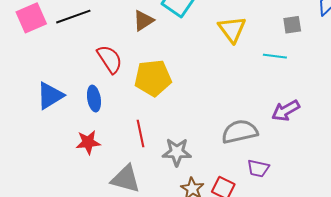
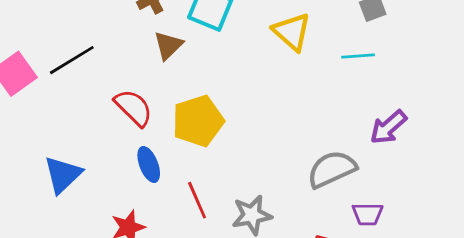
blue ellipse: (94, 99) -> (149, 164), moved

